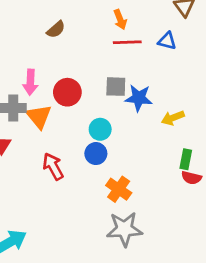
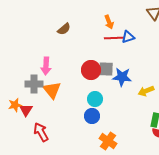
blue triangle: (167, 41) -> (128, 37), moved, turned -32
red circle: (67, 92) -> (91, 70), moved
red arrow: (53, 166) -> (41, 132), moved

